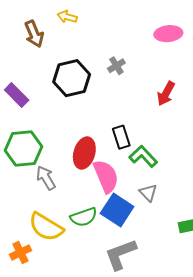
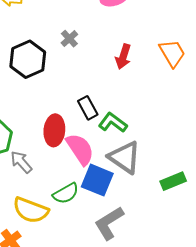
gray triangle: (148, 193) -> (125, 157), size x1.8

